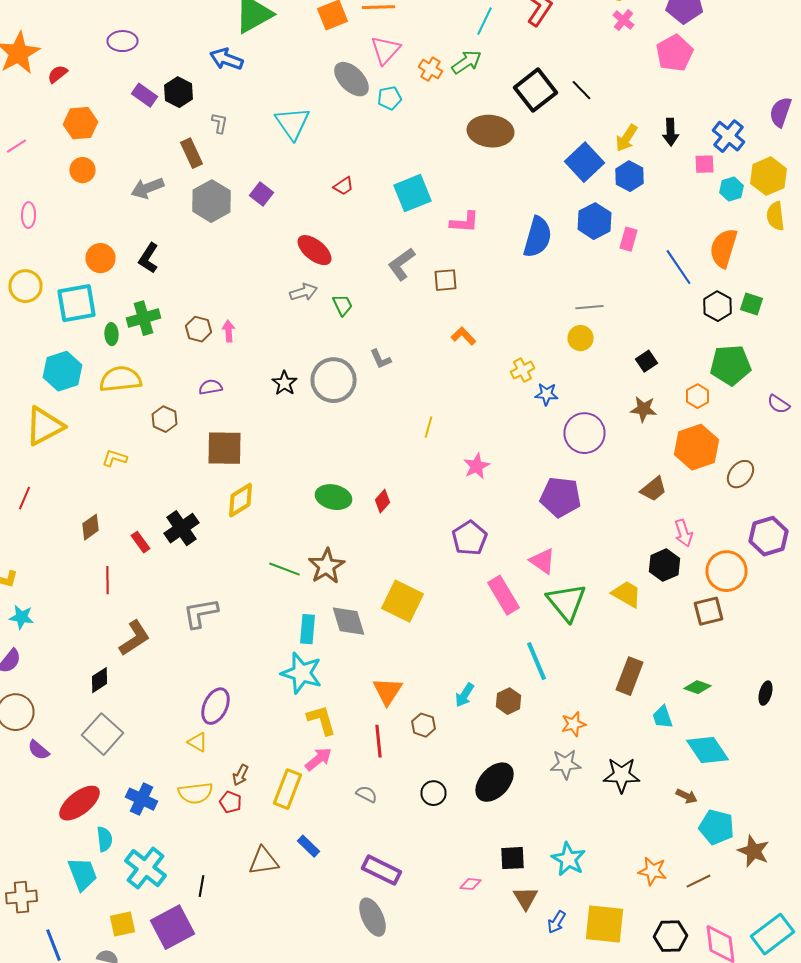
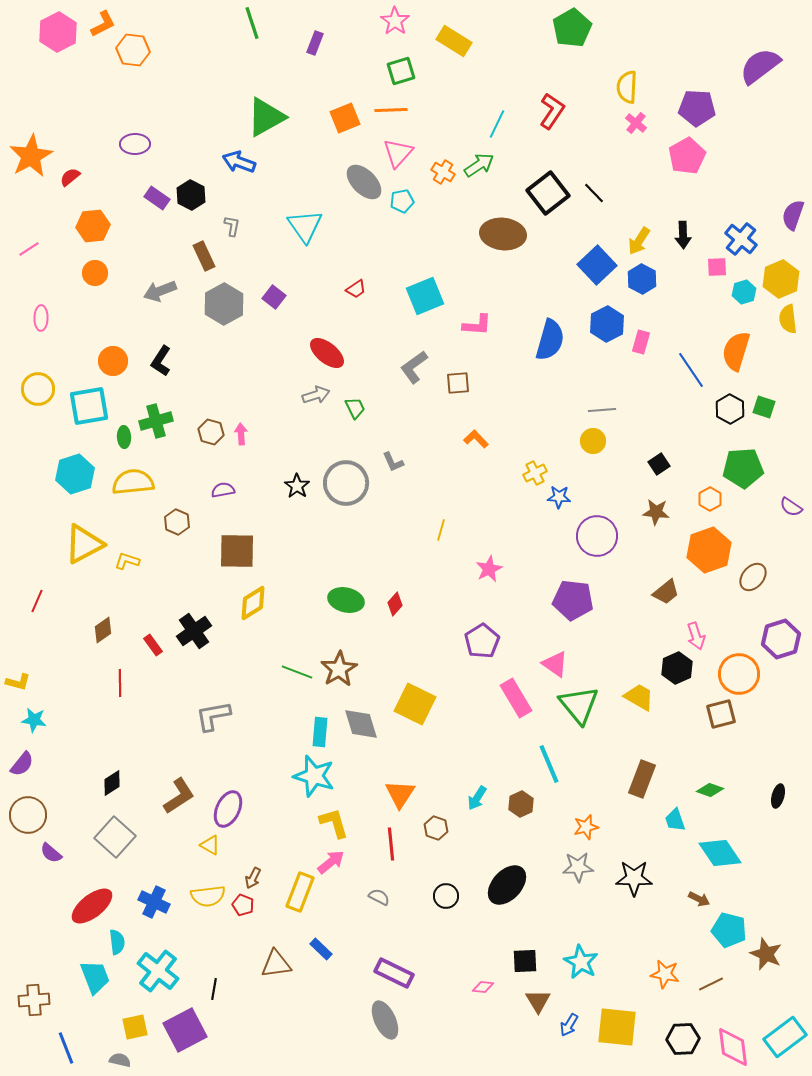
yellow triangle: (44, 426) -> (84, 544), moved
brown L-shape: (134, 638) -> (179, 796), moved

